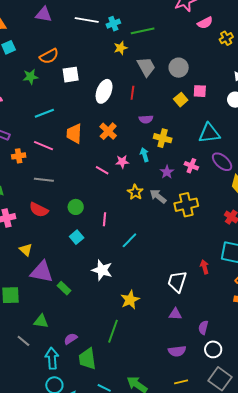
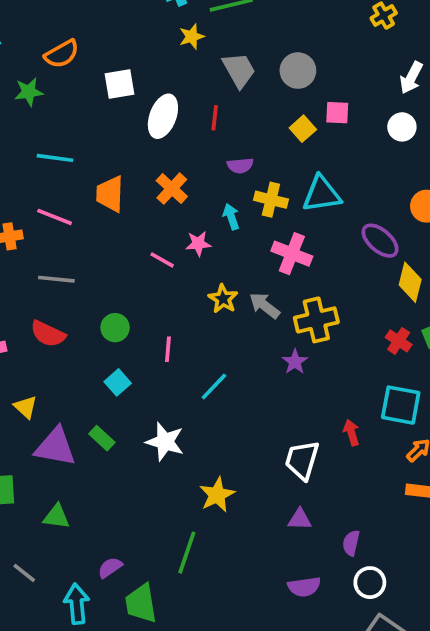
white square: (71, 75) -> (120, 84), moved
cyan line: (44, 113) -> (55, 158), turned 30
cyan triangle: (209, 133) -> (322, 194), moved
cyan arrow: (145, 155) -> (231, 217), moved
pink cross: (191, 166) -> (292, 254), moved, size x1.5
purple star: (167, 172) -> (295, 362), moved
green rectangle: (64, 288) -> (102, 438), moved
green triangle: (41, 321) -> (56, 517), moved

